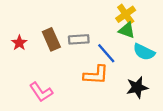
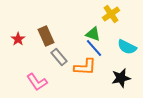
green triangle: (127, 30) -> (93, 34), moved
gray rectangle: (79, 39) -> (59, 57), moved, turned 54

